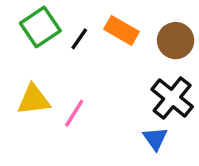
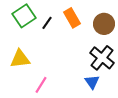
orange rectangle: (121, 30) -> (72, 18), turned 30
pink line: (74, 113) -> (41, 85), moved

